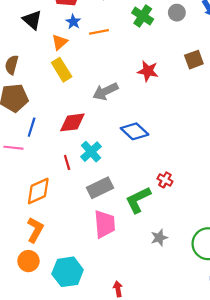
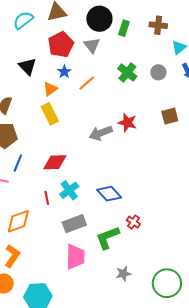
orange line: (99, 32) -> (87, 83), turned -36
gray arrow: (105, 91) -> (101, 133), moved
blue diamond: (135, 131) -> (109, 194), moved

